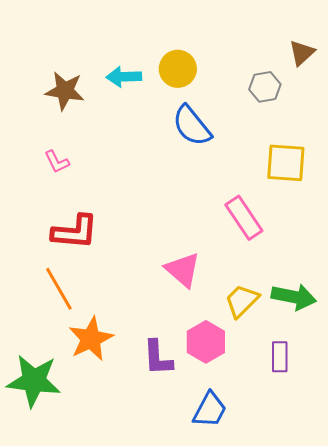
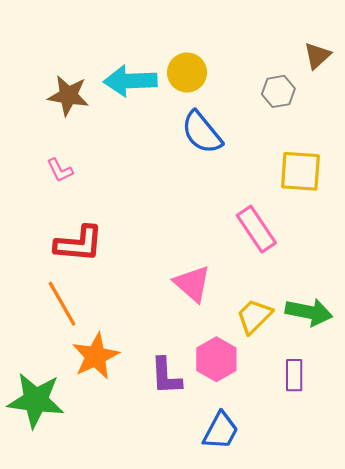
cyan arrow: (124, 77) -> (130, 81), size x1.4

